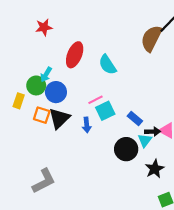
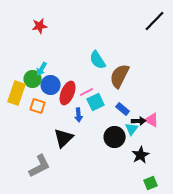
brown semicircle: (151, 38) -> (120, 76), moved
red ellipse: (75, 55) -> (68, 93), moved
yellow rectangle: (19, 101) -> (17, 93), size x1.6
black triangle: (59, 118) -> (64, 138), moved

